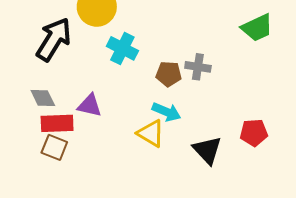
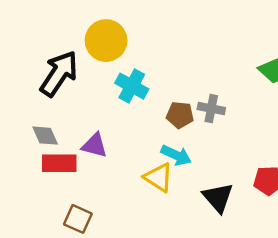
brown square: (54, 147) -> (78, 219), moved

